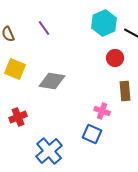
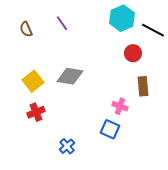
yellow square: (15, 69) -> (33, 81), moved, turned 30
blue cross: (49, 151) -> (67, 146), size x0.6

